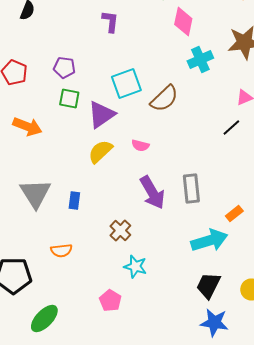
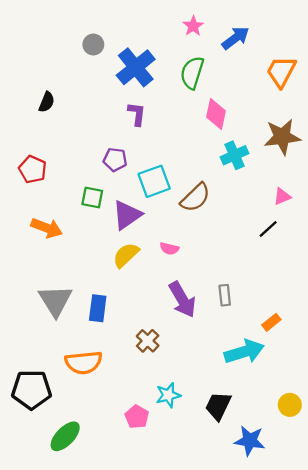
purple pentagon: (64, 68) -> (115, 160), moved
gray rectangle: (191, 188) -> (225, 295), size x0.7
blue rectangle: (74, 200) -> (98, 308), size x1.4
orange semicircle: (61, 250) -> (84, 363), size x1.6
cyan star: (135, 266) -> (168, 395), moved, turned -30
black trapezoid: (208, 286) -> (218, 406), moved

